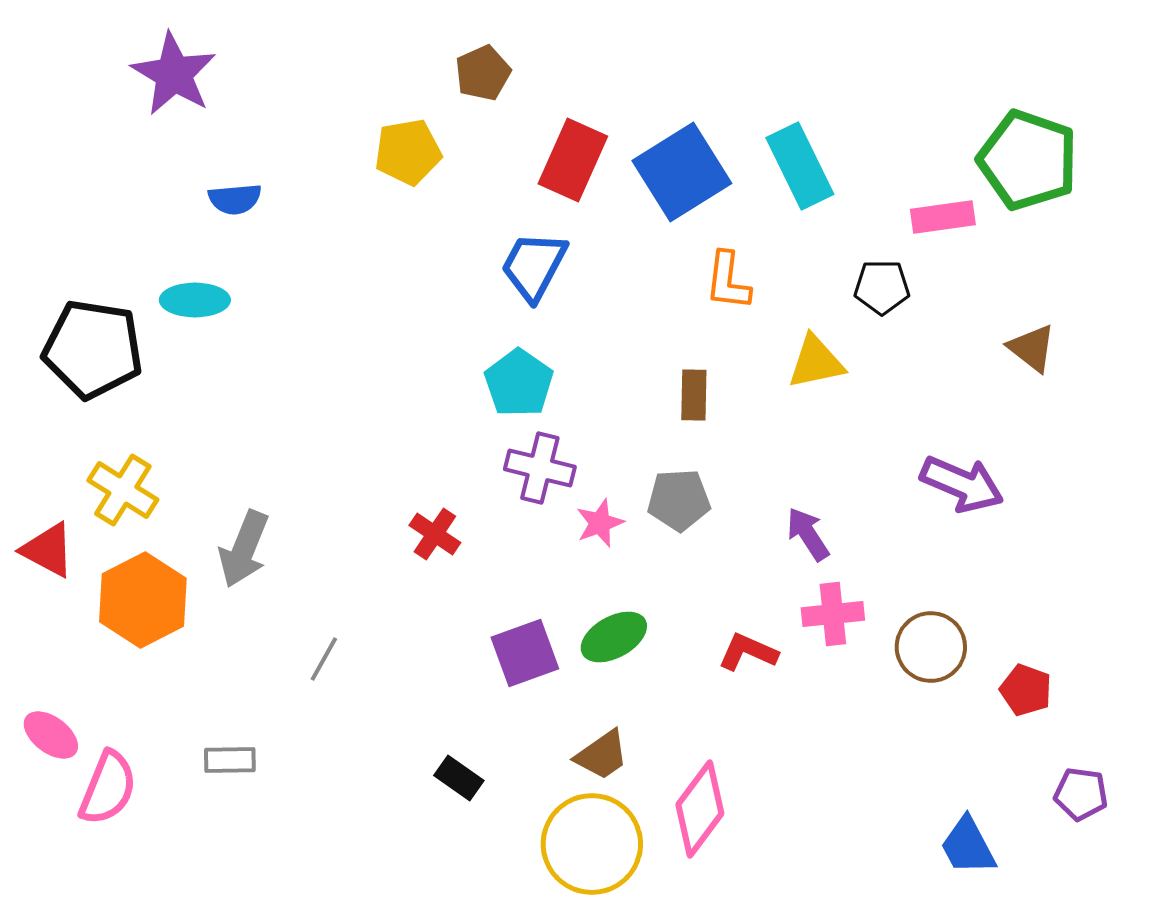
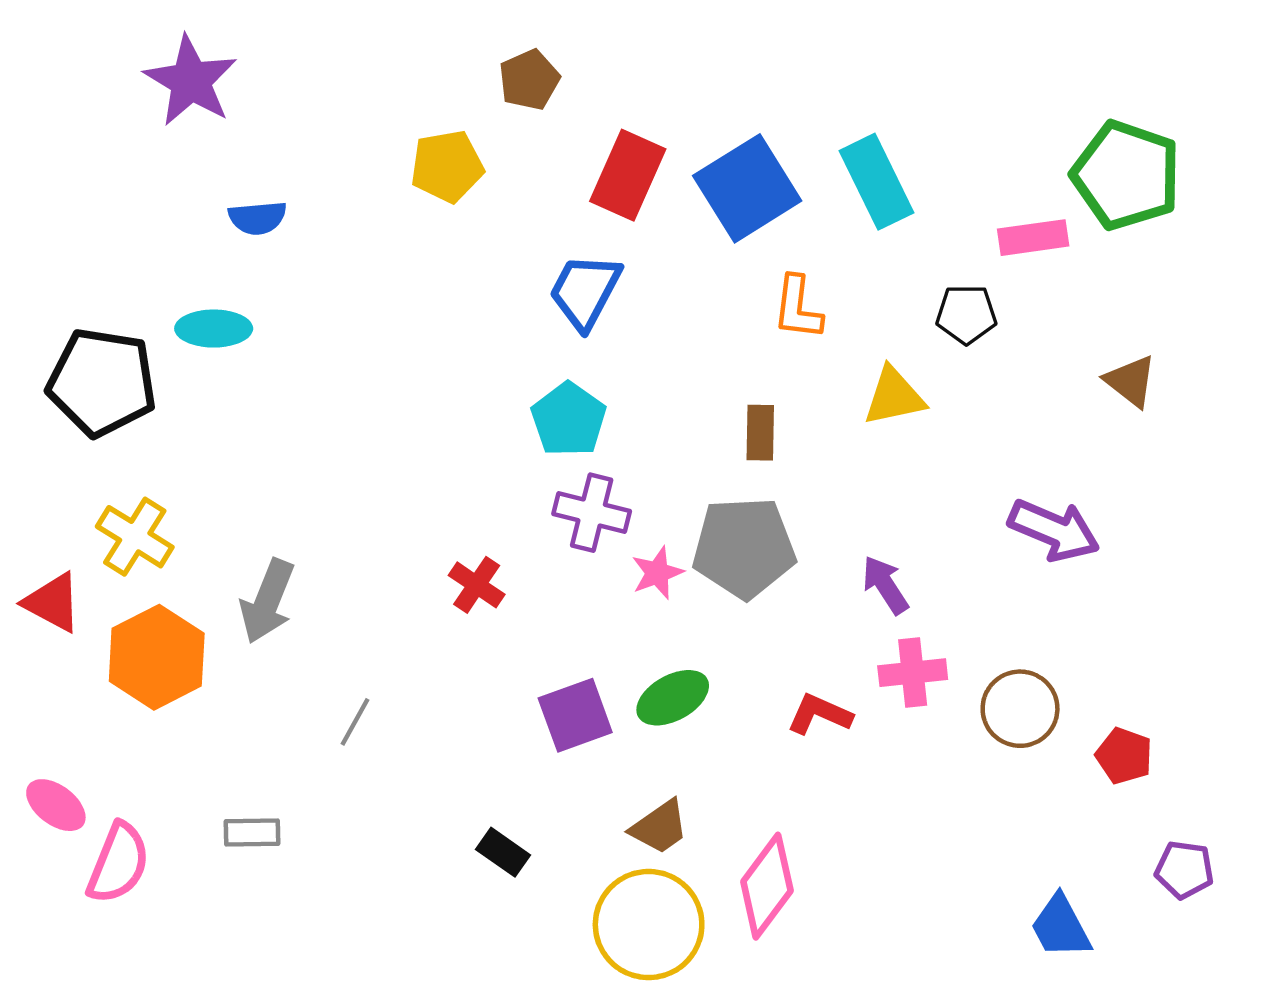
gray pentagon: (679, 500) -> (744, 548), size x1.5

